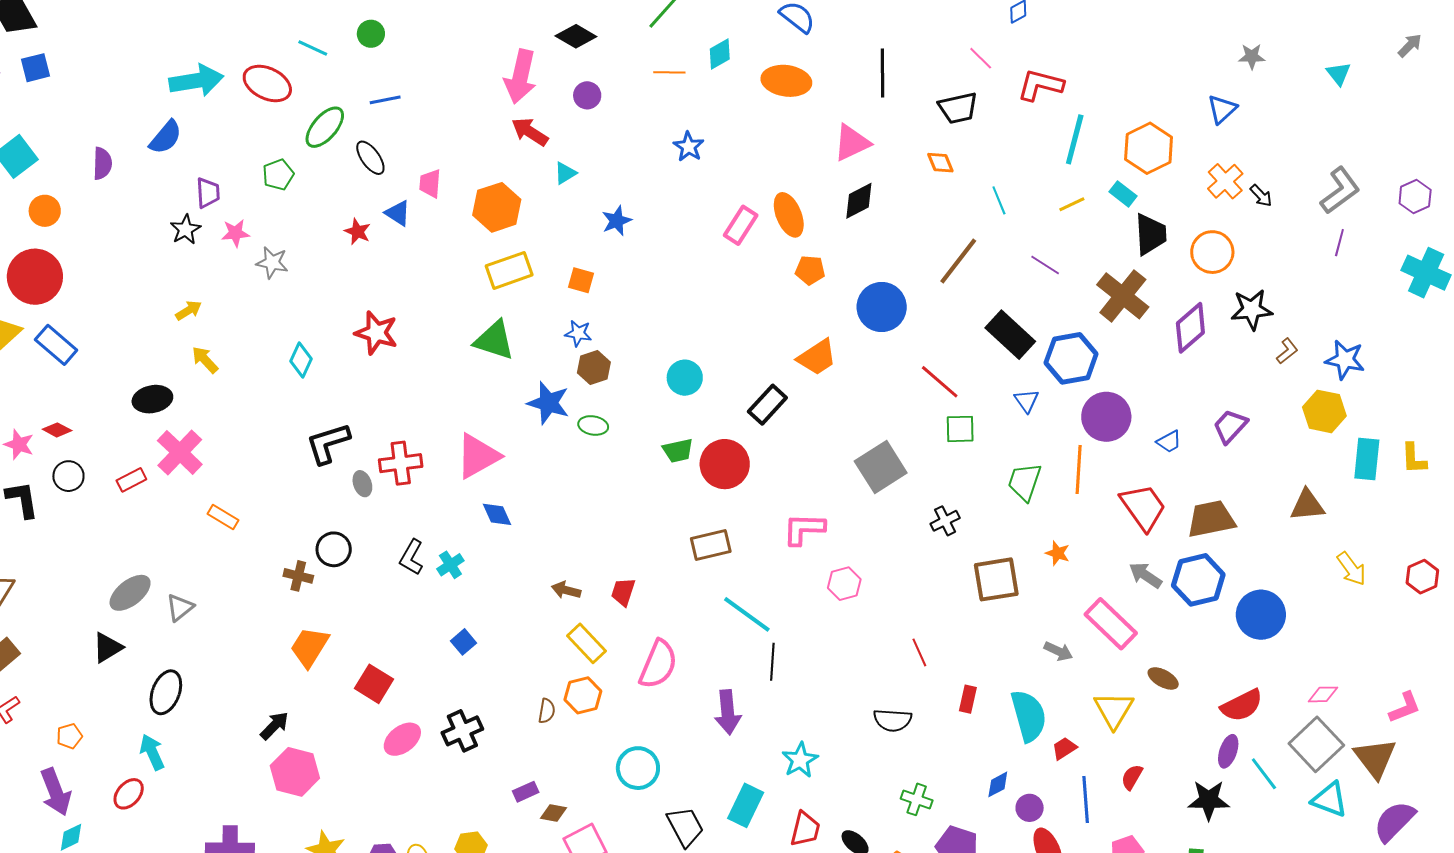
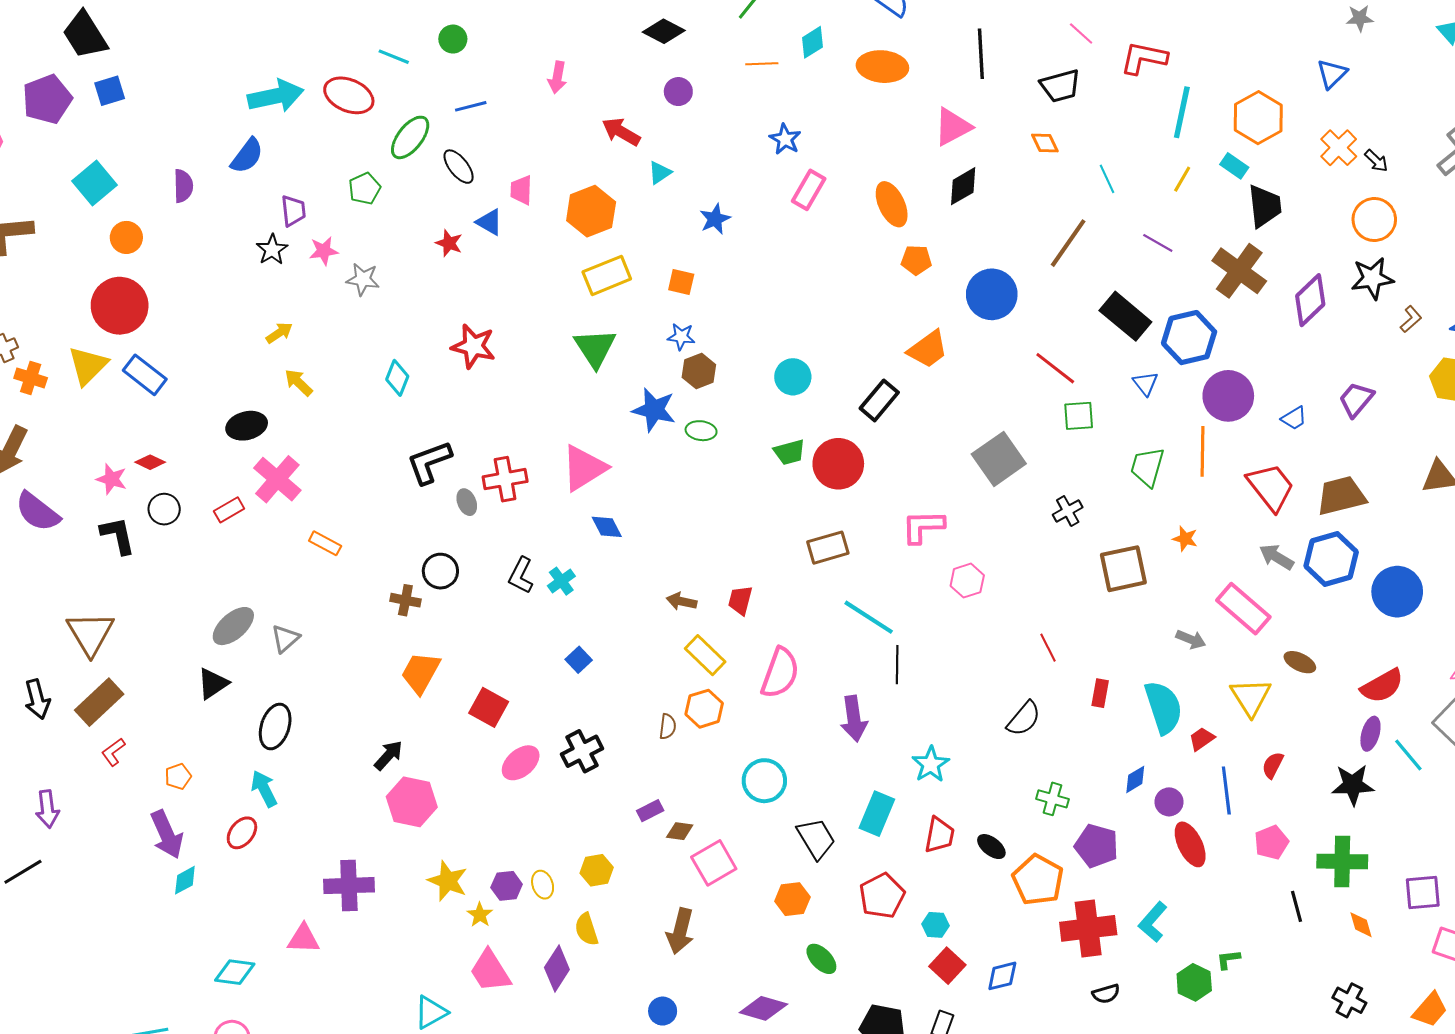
pink arrow: (520, 77) -> (557, 77), moved, size x0.6
yellow line: (1072, 204) -> (1182, 179), turned -32
pink rectangle: (741, 225) -> (809, 190), moved
orange circle: (1212, 252) -> (1374, 220), moved
green triangle: (494, 340) -> (595, 348), turned 42
black semicircle: (893, 720) -> (1024, 719), turned -51

